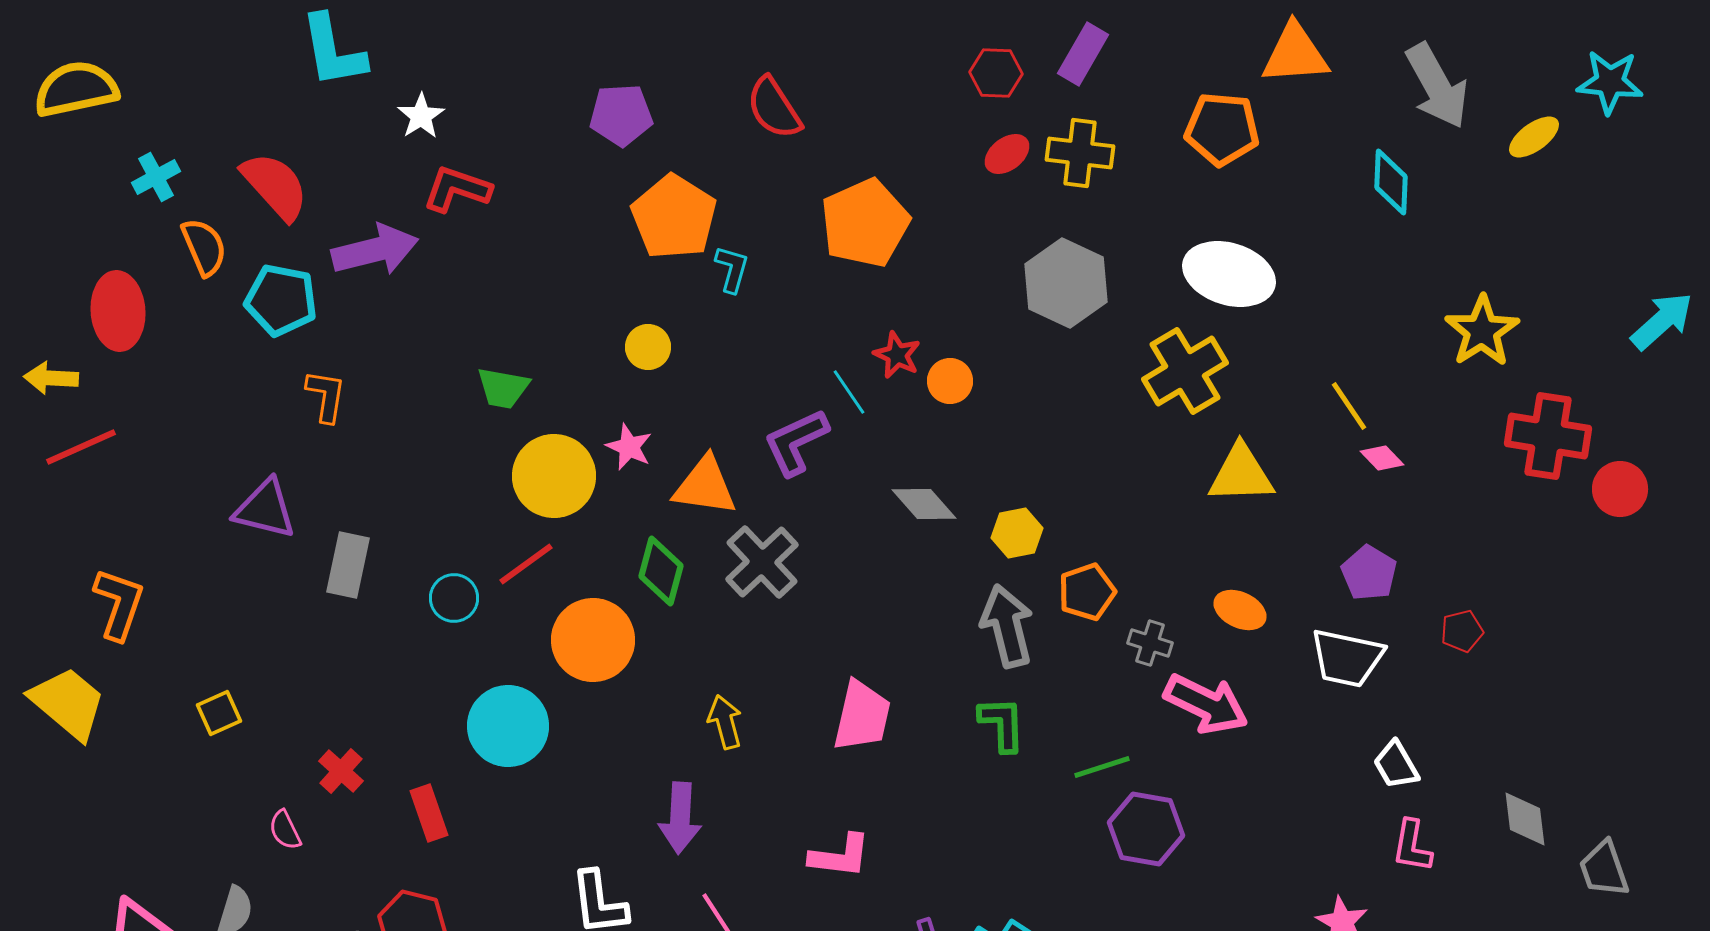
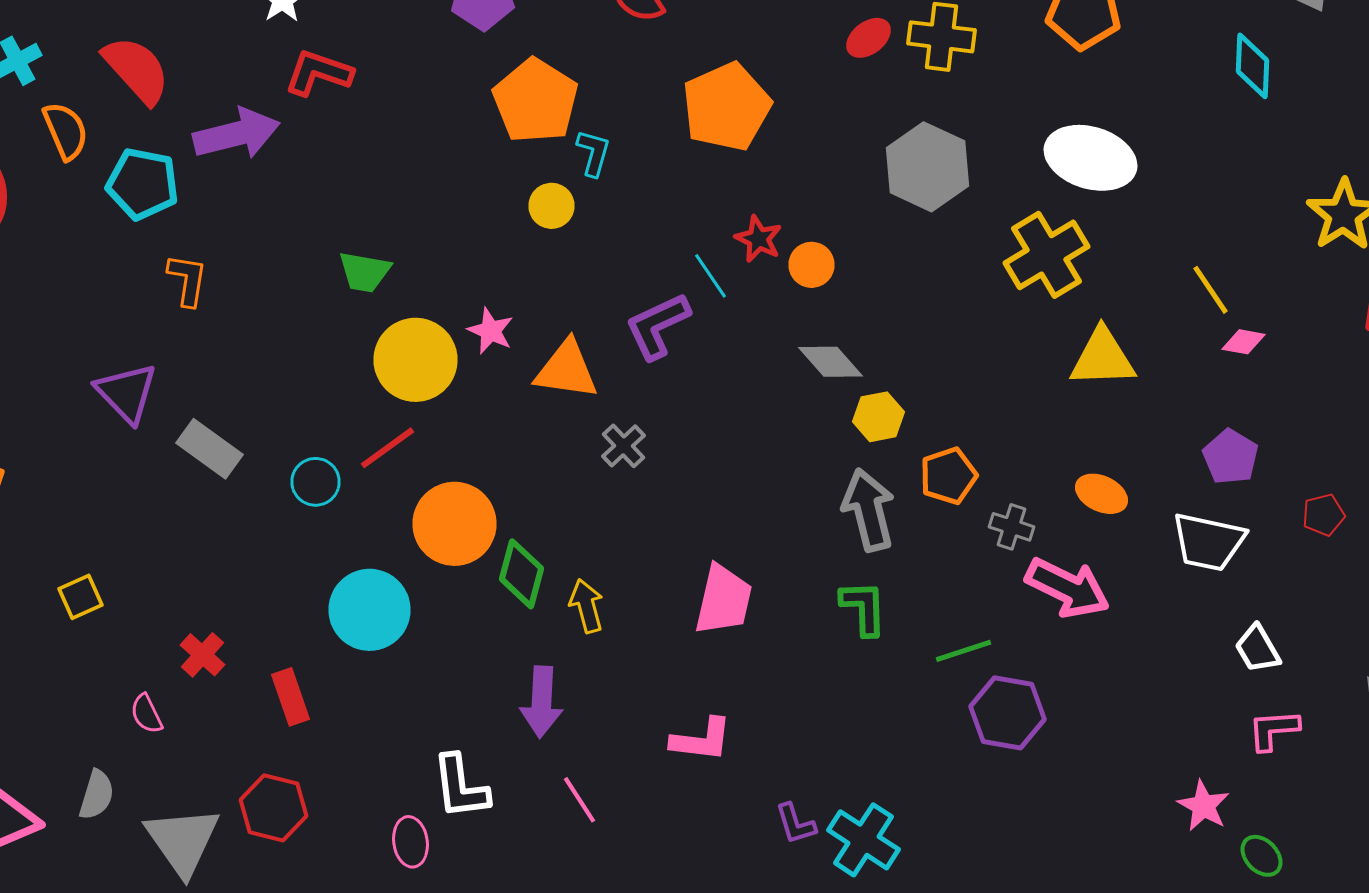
yellow circle: (648, 347) -> (552, 206), moved
pink diamond: (1382, 458) -> (1244, 342), turned -36
gray diamond: (924, 504) -> (830, 362), moved
purple triangle: (265, 509) -> (126, 393), turned 32
gray cross: (762, 562) -> (624, 446), size x0.6
gray rectangle: (348, 565) -> (210, 449), turned -66
green diamond: (661, 571) -> (522, 574), moved
pink L-shape: (1412, 846) -> (1274, 730), turned 76

